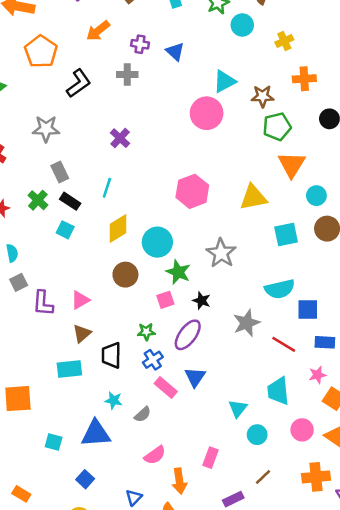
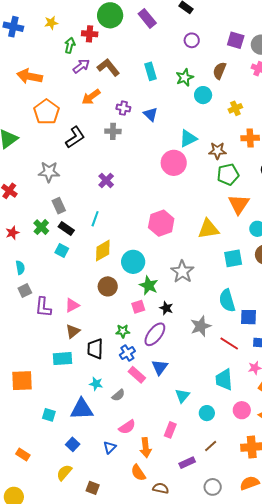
cyan semicircle: (280, 289) -> (227, 301), turned 85
cyan triangle: (238, 408) -> (182, 396), moved
blue triangle: (134, 497) -> (110, 447), moved

